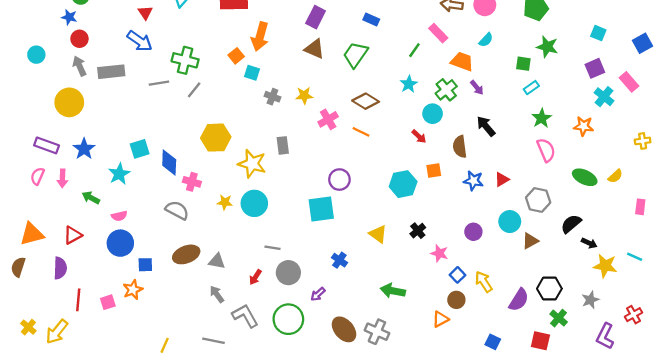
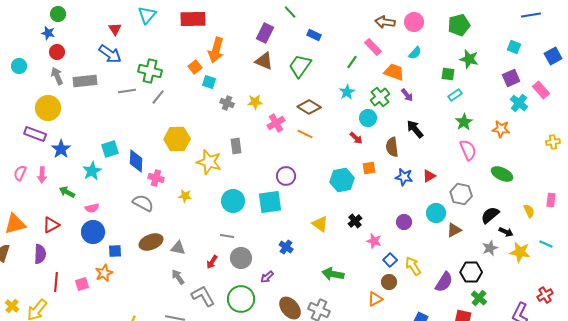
purple rectangle: (47, 145) -> (35, 134), moved
yellow semicircle: (615, 176) -> (529, 211), moved, turned -72
cyan circle: (254, 203) -> (233, 201), moved
gray star: (590, 300) -> (490, 248), moved

